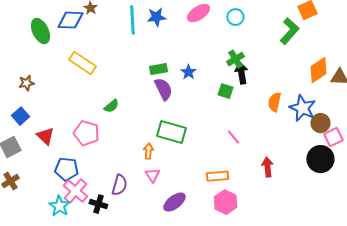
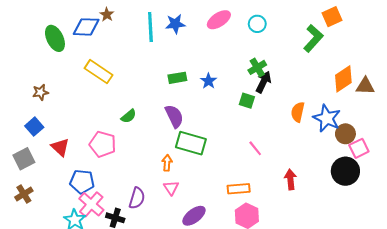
black arrow: (241, 73) -> (263, 82), turned 35
purple semicircle: (163, 89) -> (174, 116), moved

